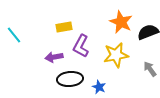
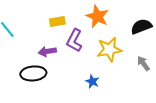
orange star: (121, 22) -> (97, 16), moved
black ellipse: (70, 79) -> (33, 73), moved

